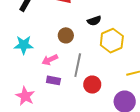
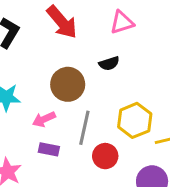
brown circle: (66, 35) -> (68, 84), size x1.5
yellow hexagon: (112, 41) -> (135, 120), moved

